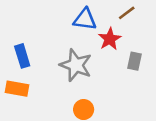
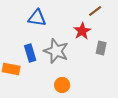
blue triangle: (85, 19) -> (37, 18), moved
blue rectangle: (22, 56) -> (30, 53), moved

